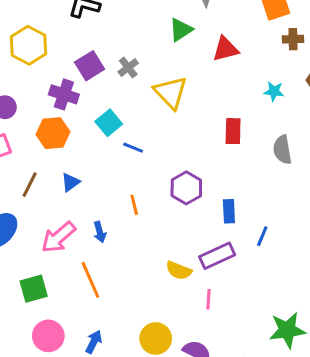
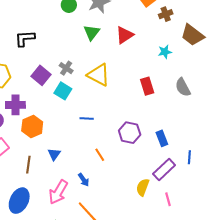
purple cross: (64, 94) -> (15, 105), moved
cyan square: (109, 123) -> (63, 91), moved
blue line: (262, 236) -> (189, 157), moved
yellow semicircle: (179, 270) -> (143, 187), turned 108

